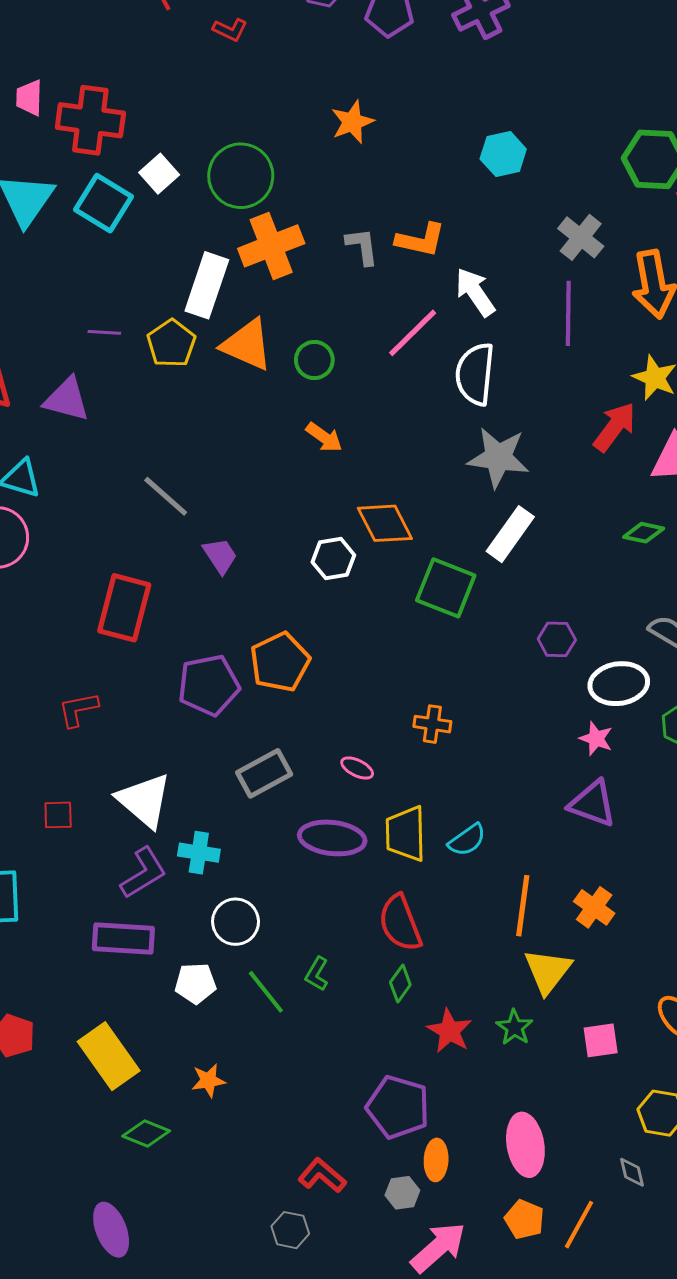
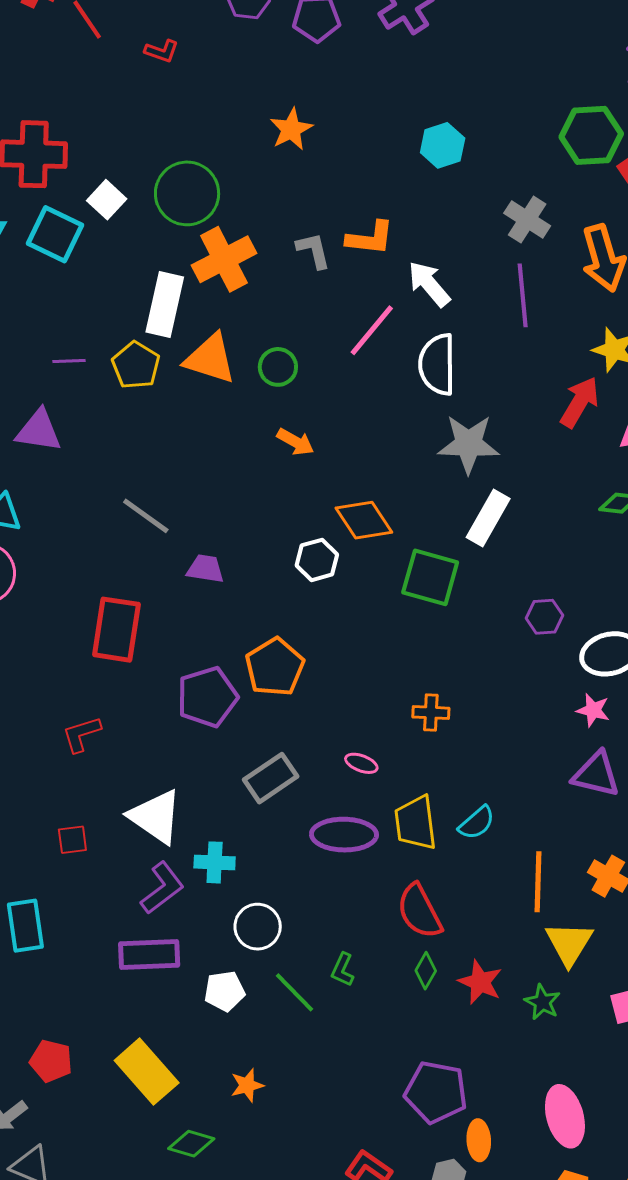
purple trapezoid: (220, 556) -> (205, 569), turned -42
red star: (449, 1031) -> (480, 982), moved

